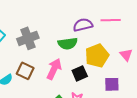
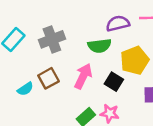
brown square: (25, 71) -> (48, 78), turned 36
black square: (80, 73) -> (114, 82), turned -35

